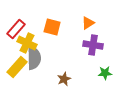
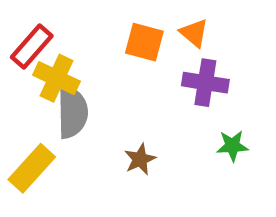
orange triangle: (88, 23) -> (194, 33), turned -48
orange square: (52, 27) -> (144, 42), moved
yellow rectangle: (17, 67) -> (32, 168), moved

